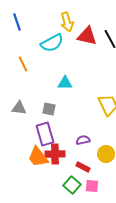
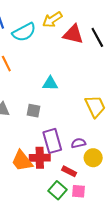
yellow arrow: (67, 22) -> (52, 20), turned 72
cyan semicircle: (52, 43) -> (24, 32), moved
purple rectangle: (45, 134) -> (52, 141), moved
purple semicircle: (83, 140) -> (78, 143), moved

